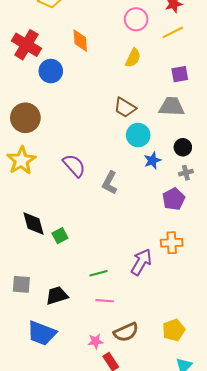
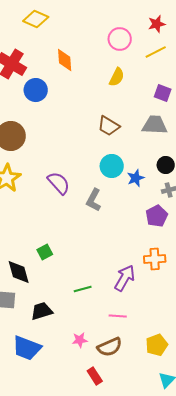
purple square: (180, 74) -> (163, 93), turned 30
cyan circle: (138, 135) -> (112, 166), moved
black diamond: (34, 223) -> (19, 272), moved
pink line: (105, 301) -> (118, 316), moved
pink star: (95, 341) -> (80, 340), moved

